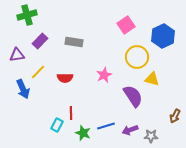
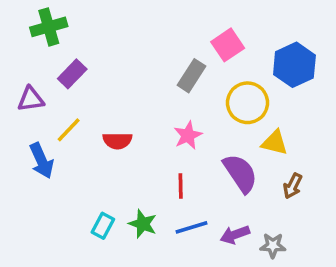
gray rectangle: (74, 42) -> (191, 76), moved, turned -66
red line: (71, 113) -> (181, 186), moved
brown arrow: (175, 116) -> (293, 186), moved
green star: (83, 133) -> (143, 224), moved

